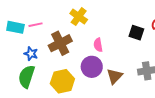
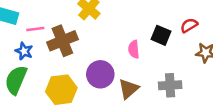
pink line: (36, 25) -> (35, 29), moved
pink semicircle: (98, 45) -> (134, 49), moved

